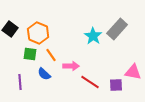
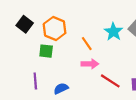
orange line: (51, 55) -> (87, 44), moved
blue semicircle: (44, 74) -> (61, 88), moved, turned 112

